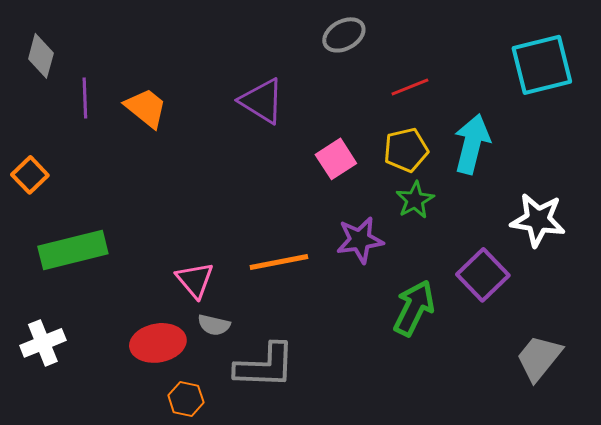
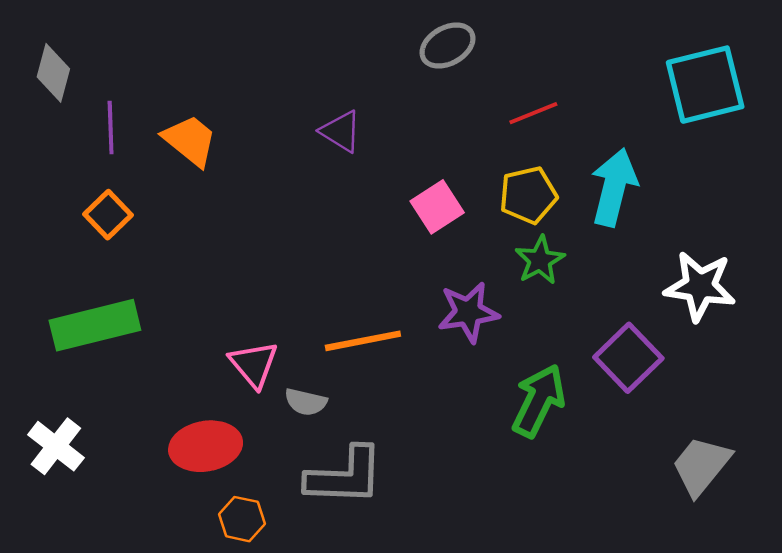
purple triangle: (262, 101) -> (341, 131), size x0.7
orange square: (30, 175) -> (108, 215), moved
gray semicircle: (214, 325) -> (306, 402), moved
white cross: (43, 343) -> (56, 446), turned -30

